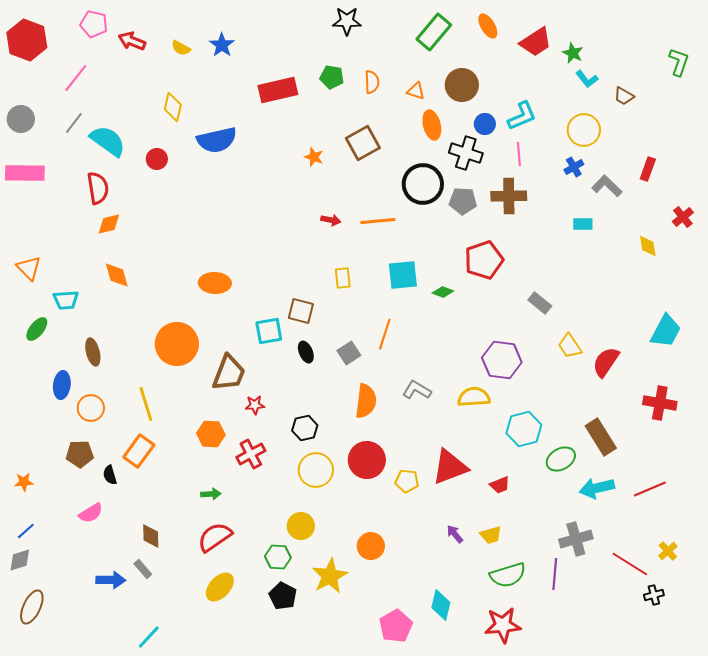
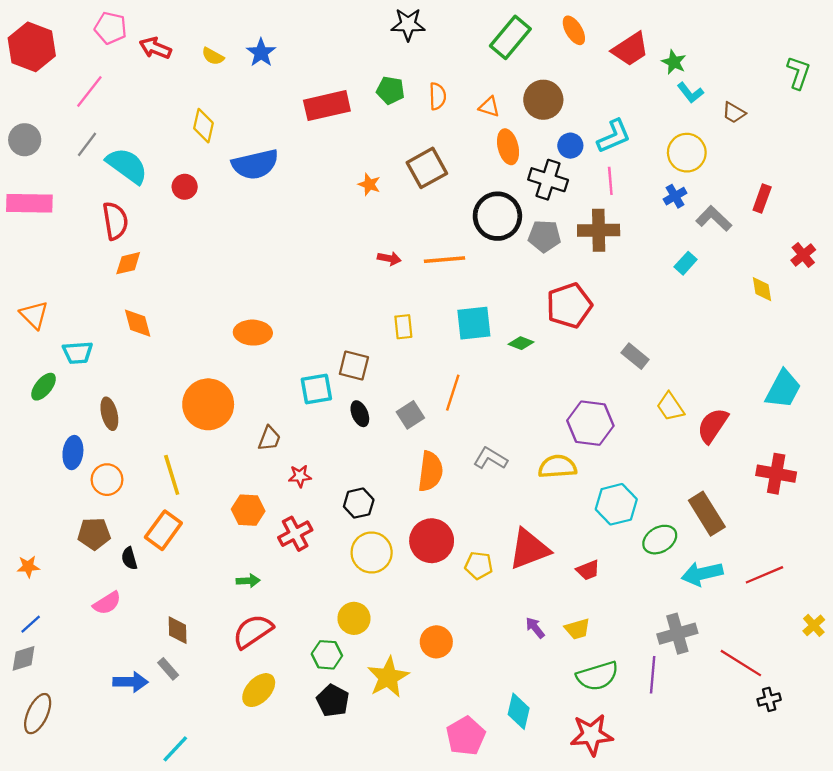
cyan rectangle: (583, 224) -> (686, 263), turned -48
brown trapezoid: (229, 373) -> (269, 438), size x0.6
yellow cross: (668, 551) -> (814, 625), moved

